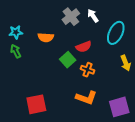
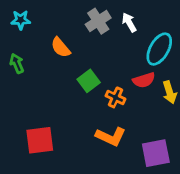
cyan star: (16, 32) -> (21, 20), moved
orange semicircle: (46, 37) -> (61, 47), turned 42
red semicircle: (84, 47) -> (144, 80), moved

